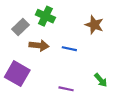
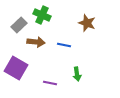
green arrow: (101, 80) -> (77, 74), moved, turned 32
purple line: (66, 89) -> (50, 83), moved

